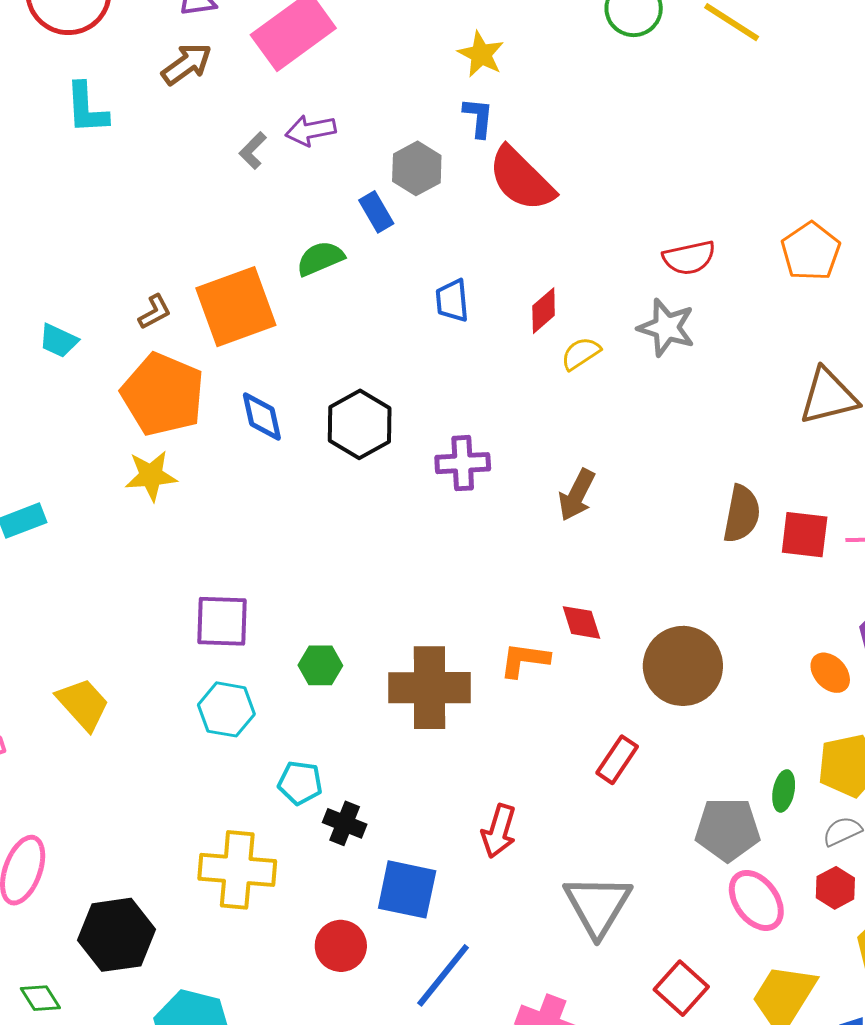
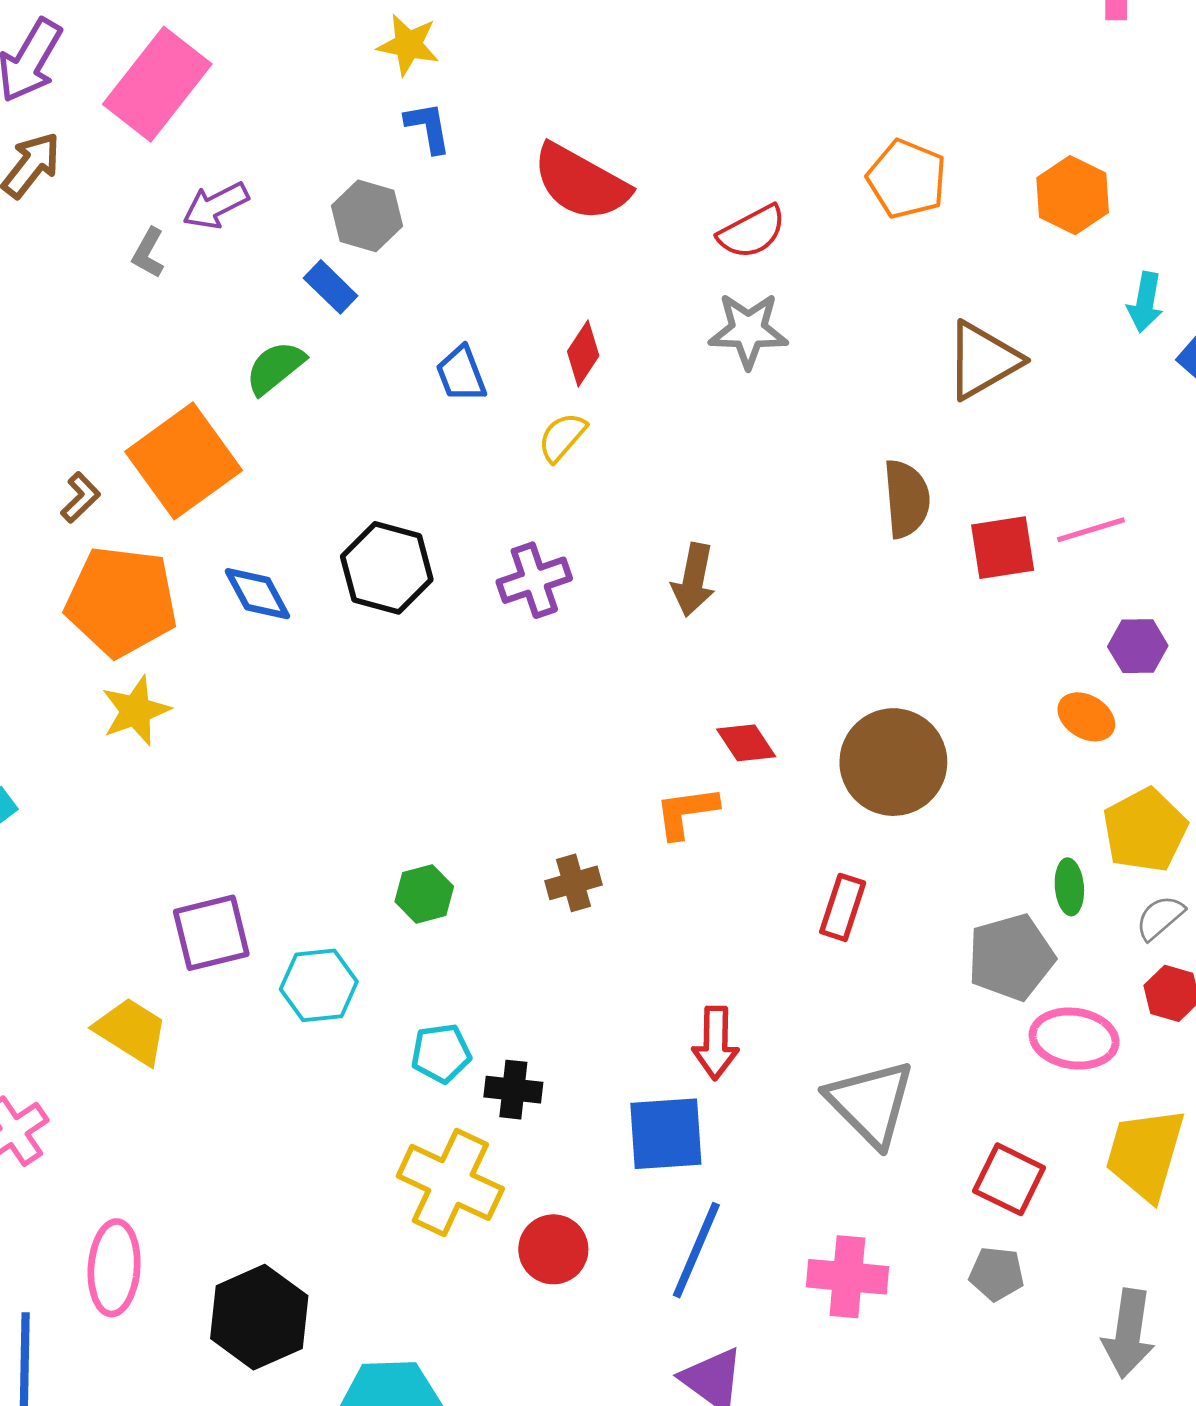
red semicircle: (521, 179) -> (581, 182), moved
yellow semicircle: (581, 353) -> (562, 437), moved
brown semicircle: (742, 514) -> (907, 499), moved
purple square: (222, 621) -> (211, 933), moved
brown cross: (429, 688) -> (574, 883), size x0.5
yellow cross: (237, 870) -> (450, 1182), moved, turned 36
blue square: (407, 889) -> (666, 1134), moved
pink ellipse: (756, 900) -> (1074, 1039), turned -30

